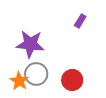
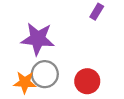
orange star: (19, 81) -> (25, 82), turned -30

